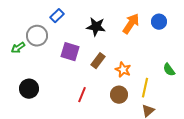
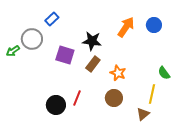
black star: (96, 27) -> (92, 41), moved
yellow line: (145, 88) -> (152, 94), moved
black circle: (29, 89) -> (56, 105), moved

